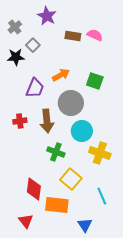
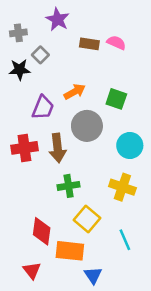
gray cross: (15, 27) -> (18, 33), turned 32
red cross: (20, 121) -> (24, 148), size x1.5
cyan circle: (82, 131) -> (130, 146), moved
green cross: (56, 152) -> (69, 186), turned -30
blue triangle: (85, 225) -> (93, 275), moved

